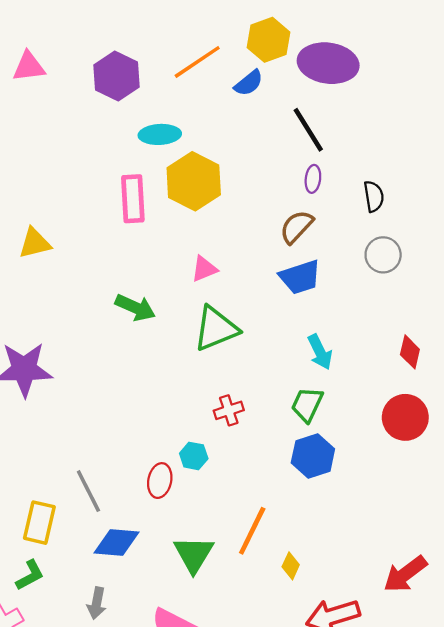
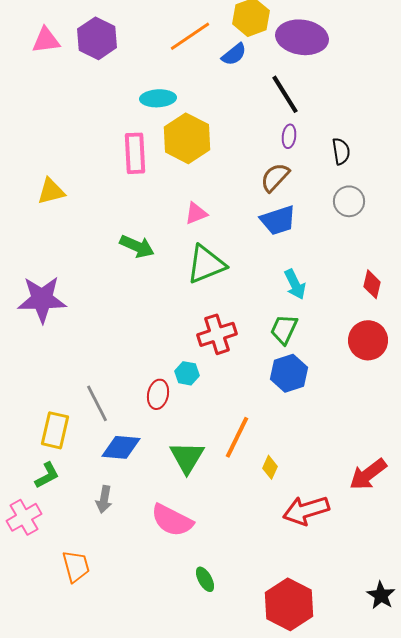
purple hexagon: (117, 76) -> (97, 38), moved
red cross: (229, 410) -> (217, 334), size x1.5

